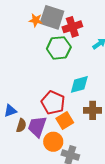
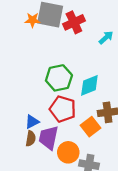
green hexagon: (59, 48) -> (59, 78), moved
blue triangle: (10, 111) -> (32, 122), moved
orange square: (65, 120) -> (90, 127), moved

